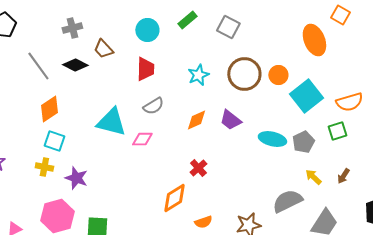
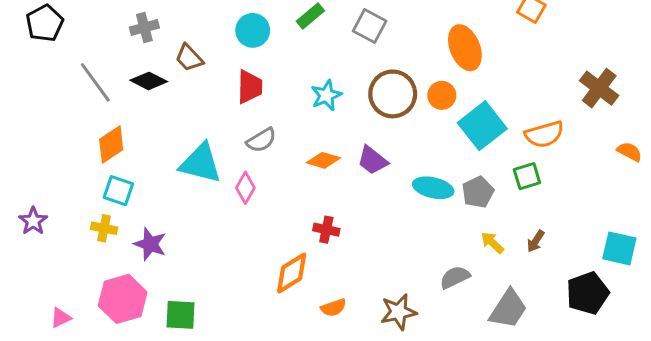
orange ellipse: (314, 40) -> (465, 48), moved
orange diamond: (196, 120) -> (323, 160), turned 40
pink diamond: (142, 139) -> (245, 188), turned -60
red cross: (198, 168) -> (326, 230), turned -36
gray semicircle: (287, 201) -> (455, 277), size x0.7

